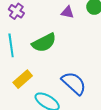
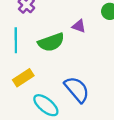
purple triangle: (67, 12) -> (79, 26), moved

